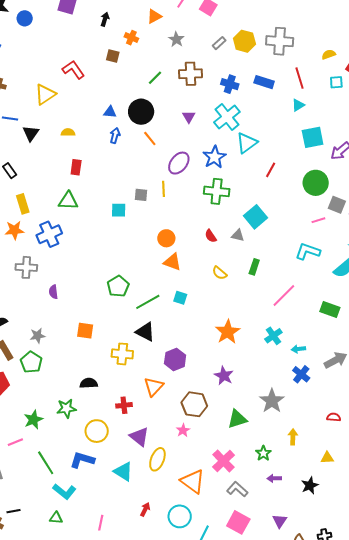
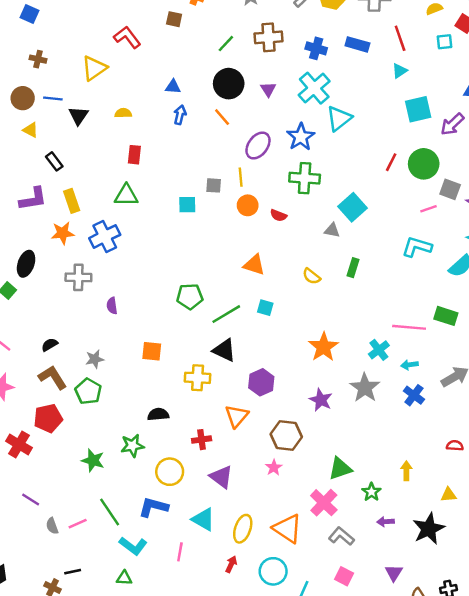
black circle: (141, 112) -> (229, 84), moved
red line: (271, 170) -> (391, 162), moved
red semicircle: (211, 236) -> (278, 215), moved, turned -32
orange circle: (166, 238) -> (248, 205), moved
green pentagon: (118, 286) -> (190, 296), turned 30
pink line: (284, 296) -> (409, 327), moved, turned 52
gray star: (272, 401) -> (365, 388), moved
green triangle: (237, 419) -> (340, 469), moved
green star: (33, 420) -> (93, 460), turned -30
pink line: (15, 442) -> (78, 524), moved
yellow ellipse: (157, 459) -> (243, 529), moved
black star: (310, 485) -> (429, 529), size x1.5
pink square: (238, 522) -> (344, 576), size x0.7
pink line: (101, 523) -> (180, 552), moved

